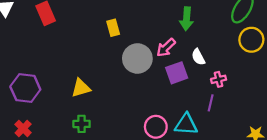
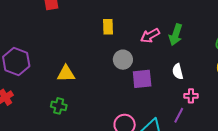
pink arrow: (166, 48) -> (150, 36), moved
gray circle: (137, 58) -> (123, 60), size x0.7
purple square: (177, 73) -> (142, 79), moved

